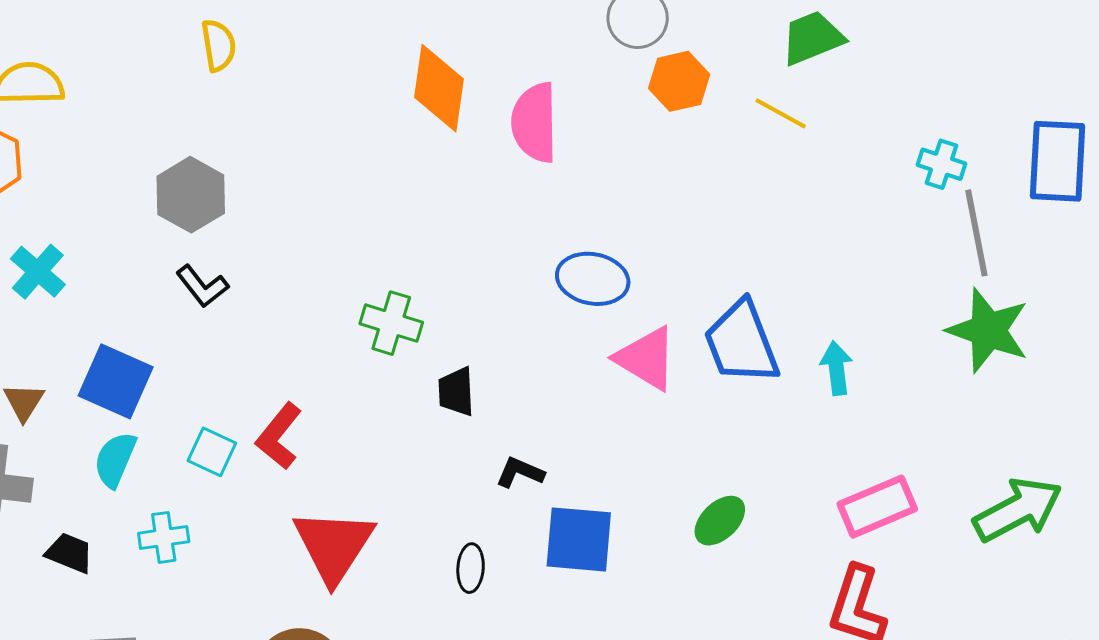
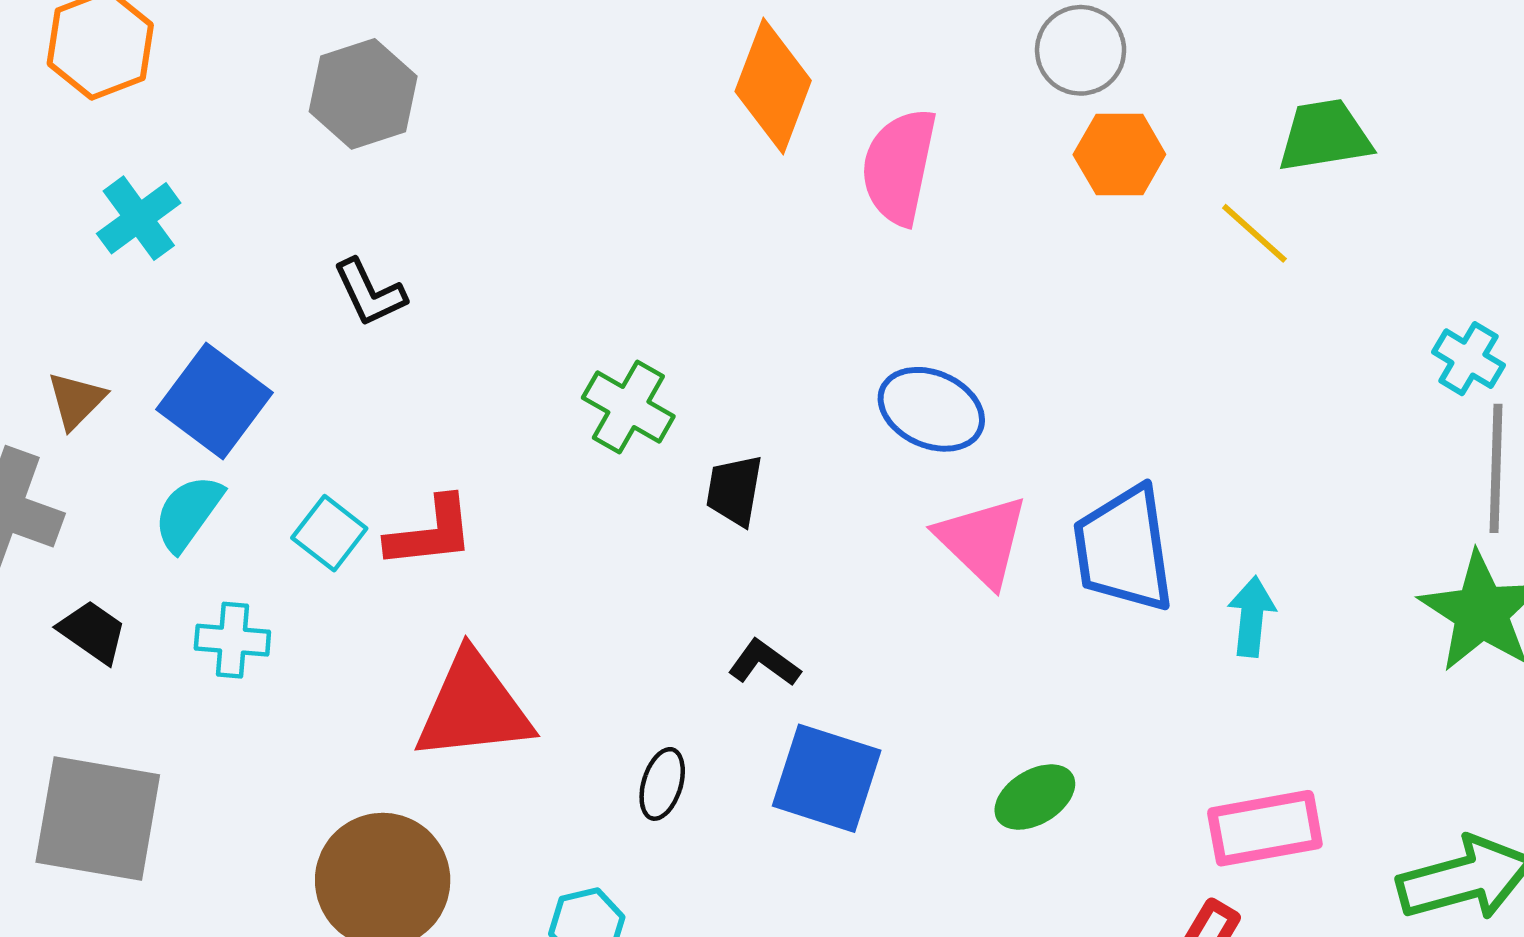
gray hexagon: (191, 195) -> (363, 94), moved
black trapezoid: (456, 392) -> (734, 490), moved
red L-shape: (279, 436) -> (431, 532), turned -148
red triangle: (334, 546) -> (473, 707), turned 38

